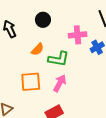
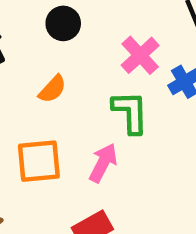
pink cross: (77, 35) -> (140, 55), turned -36
green L-shape: (59, 59) -> (130, 112), moved, turned -100

